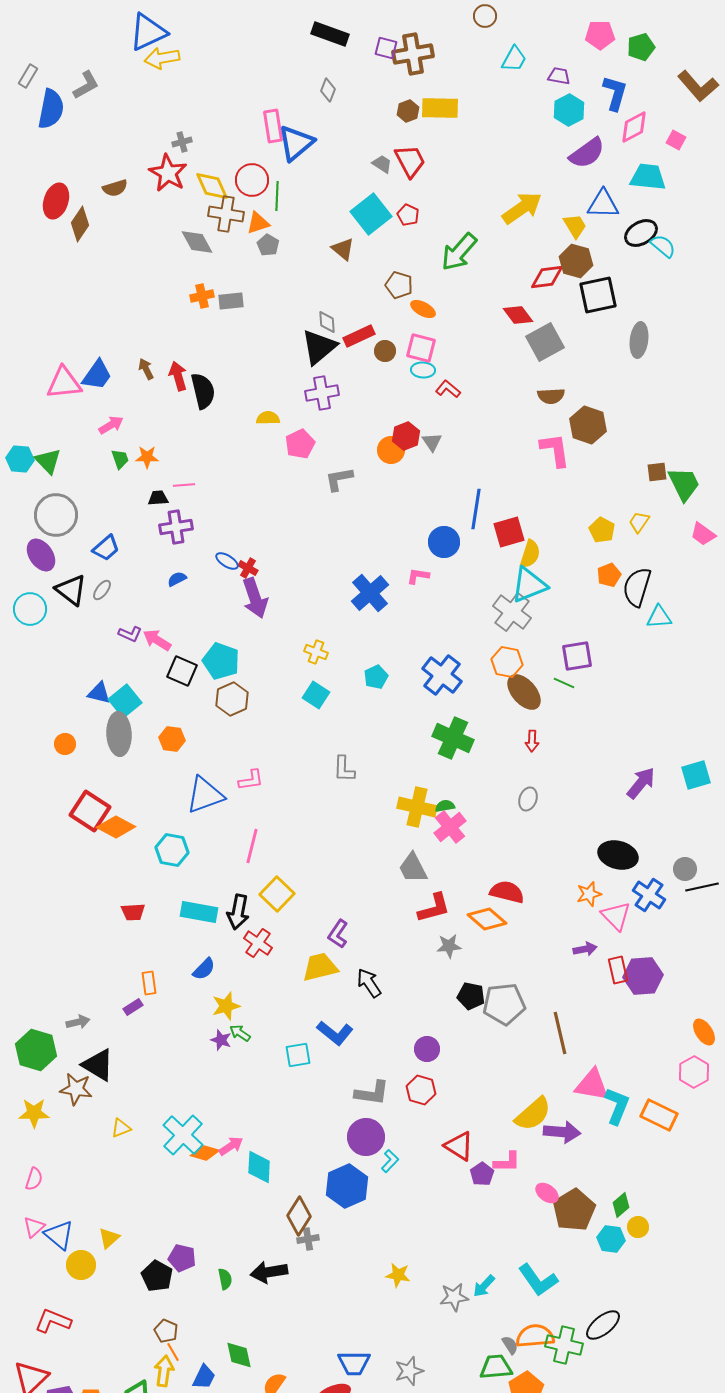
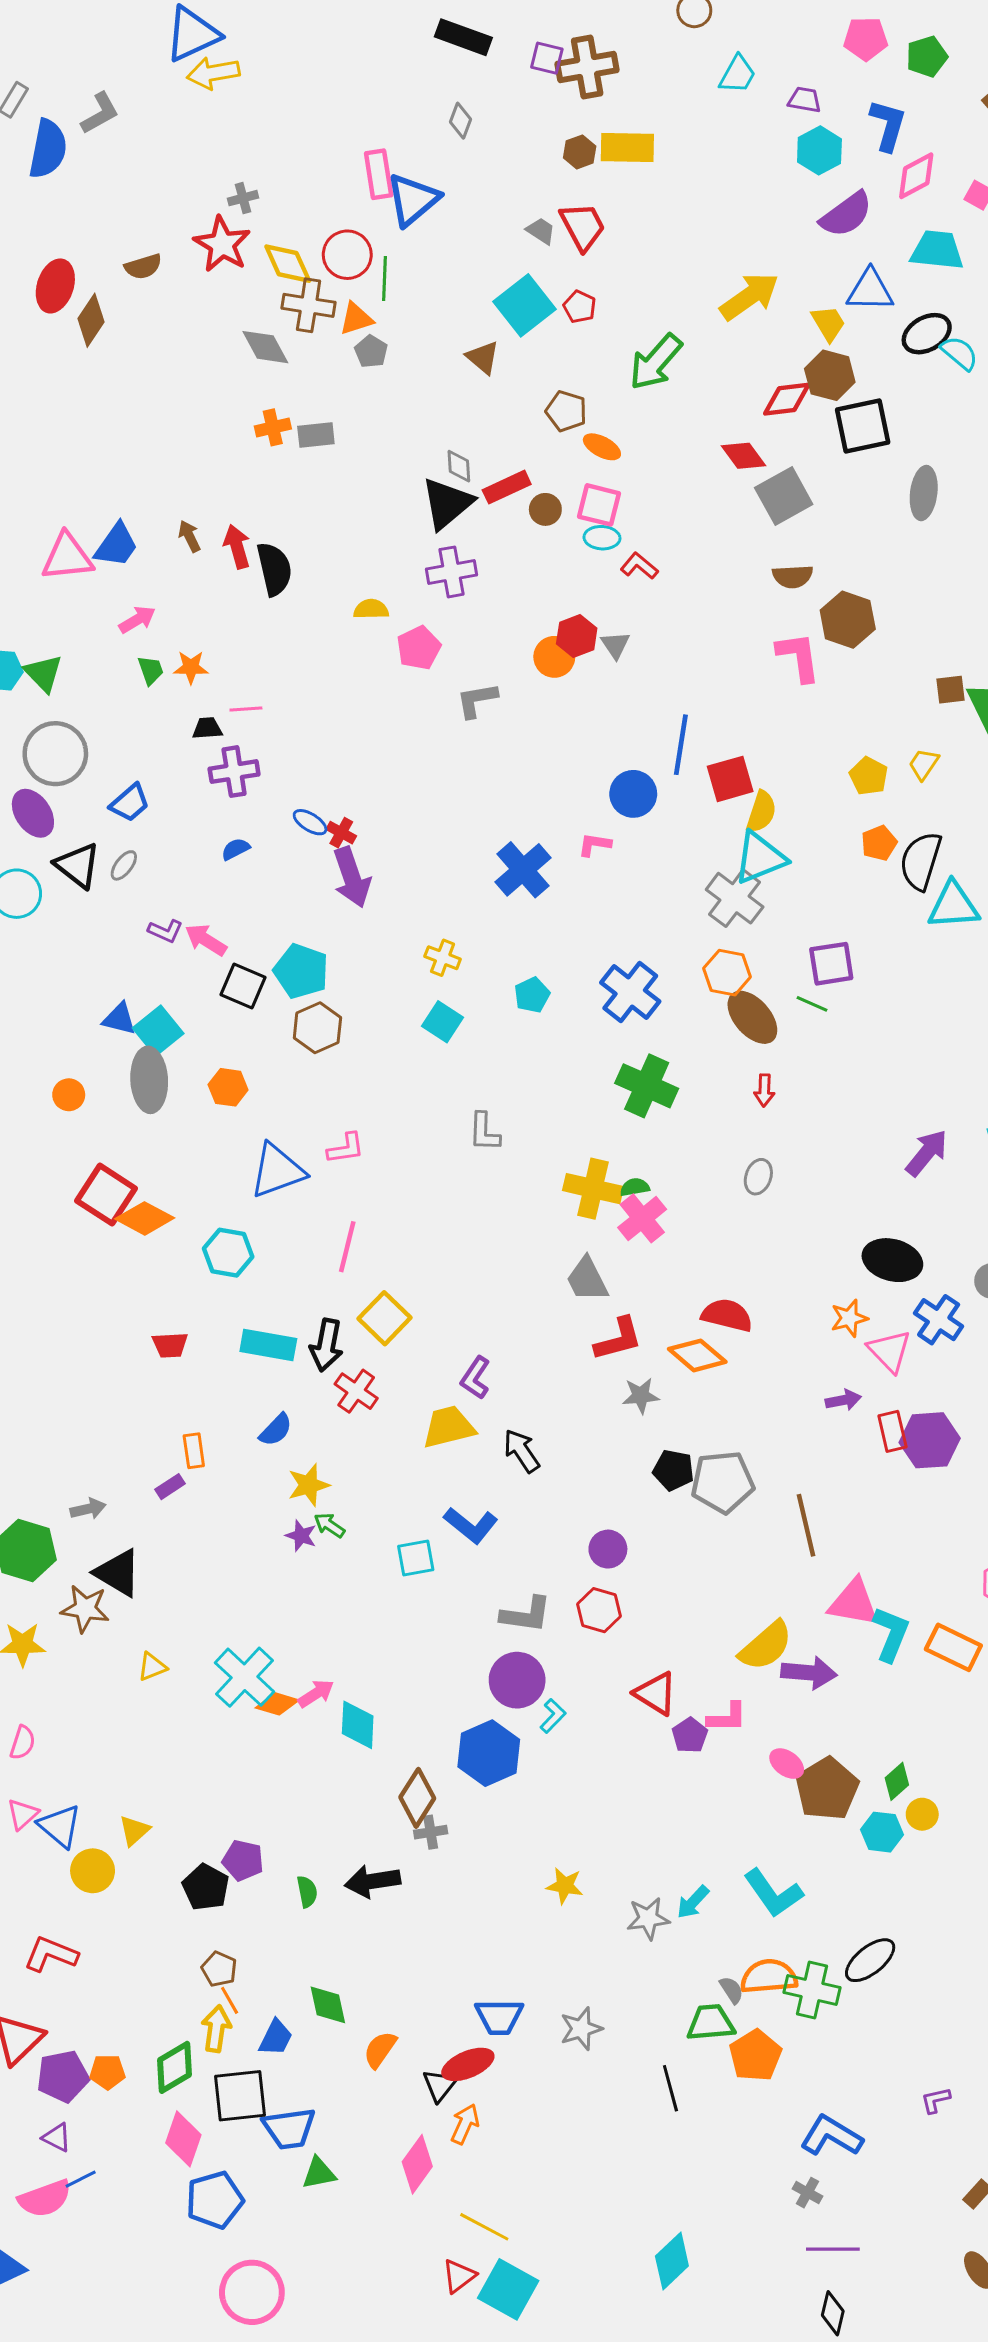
cyan triangle: (659, 617) -> (953, 906), size x1.4

